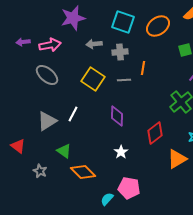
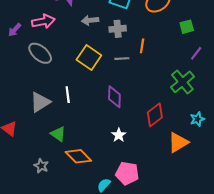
purple arrow: (23, 42) -> (15, 30), moved, turned -40
white line: (73, 114) -> (68, 95), turned -35
gray star: (40, 171) -> (41, 166), moved

